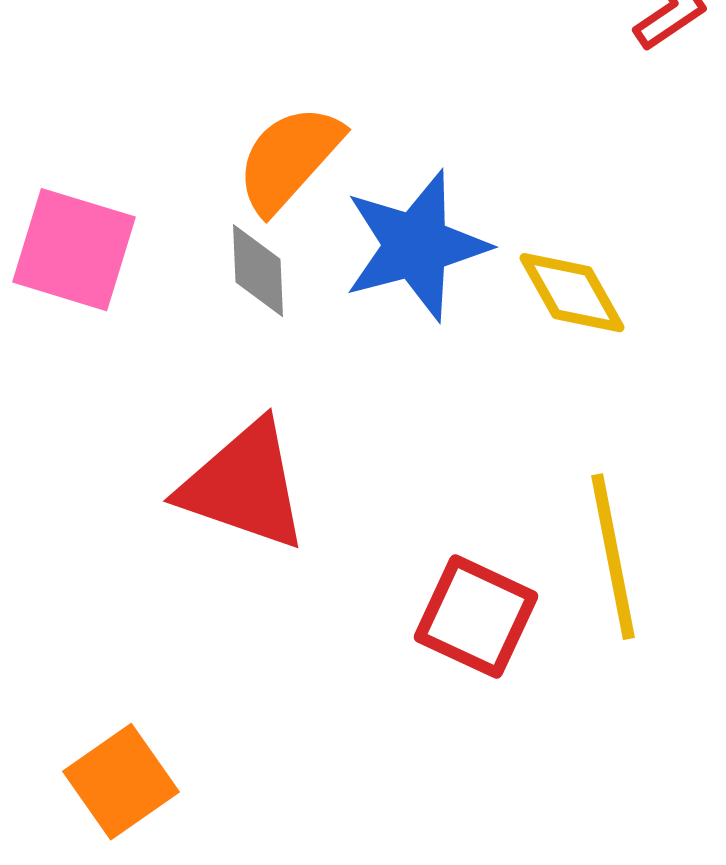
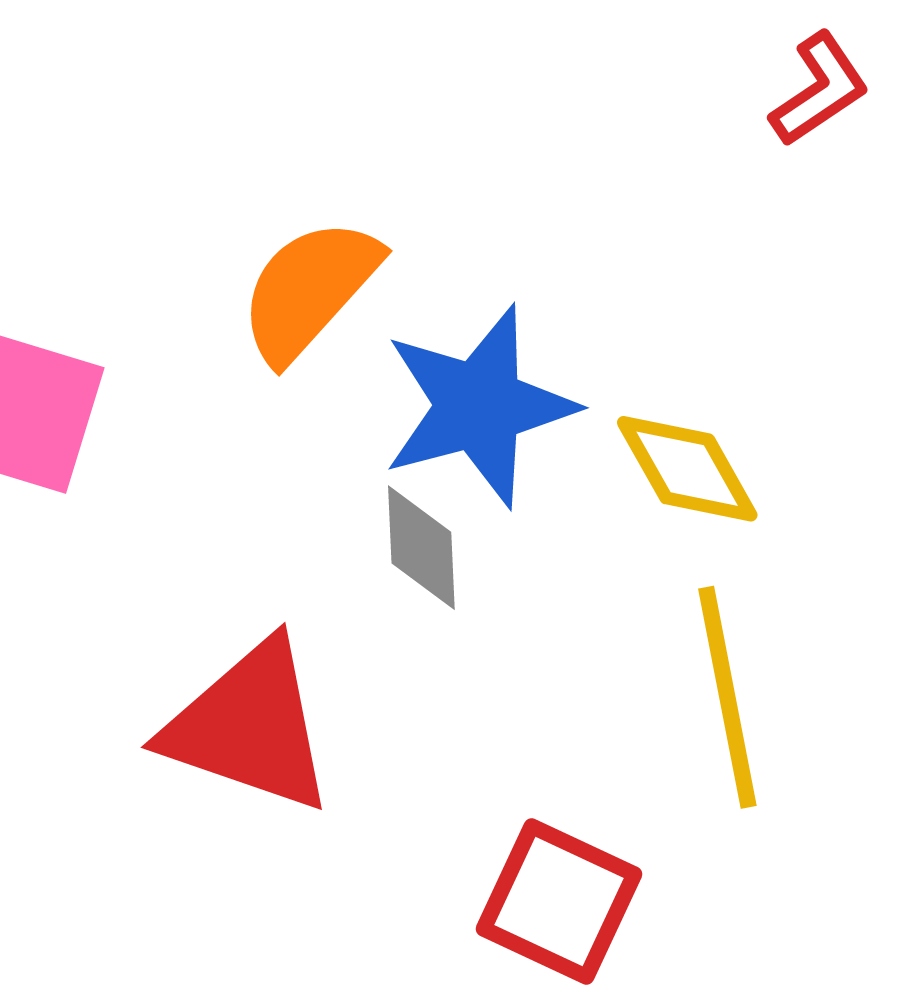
gray diamond: (258, 271) -> (421, 548), moved
yellow line: (613, 557) -> (727, 697), moved

